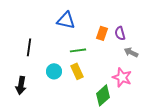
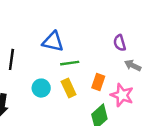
blue triangle: (66, 20) -> (53, 42), moved
orange rectangle: (102, 33) -> (98, 82), moved

